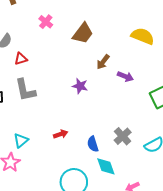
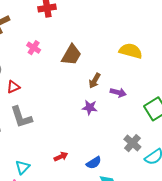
purple star: (80, 86) -> (90, 108), moved
gray cross: (123, 136) -> (132, 143), moved
blue semicircle: (93, 144) -> (94, 163), turned -98

